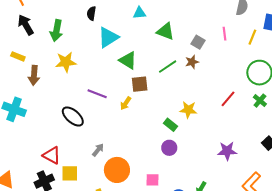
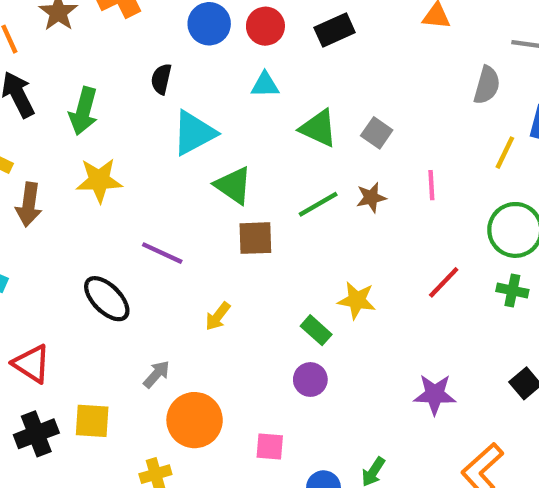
pink line: (225, 34) -> (431, 185), moved
gray square: (198, 42) -> (377, 133), moved
green cross: (260, 101) -> (512, 290), turned -32
yellow arrow: (126, 103) -> (218, 316), moved
red triangle: (52, 155) -> (32, 364), moved

